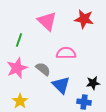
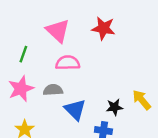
pink semicircle: (66, 53) -> (68, 63), moved
gray semicircle: (43, 69) -> (53, 90), turned -42

